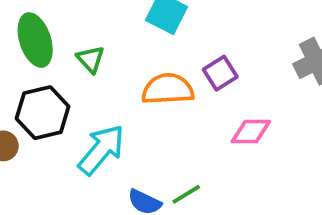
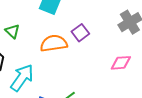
pink diamond: (251, 131) -> (121, 63), moved

